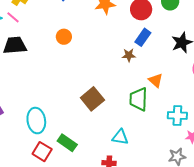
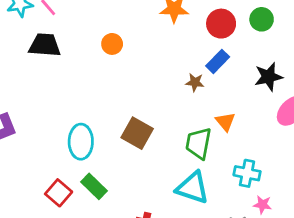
brown square: (92, 99) -> (137, 133), turned -30
cyan ellipse: (36, 121) -> (81, 142), moved
cyan triangle: (120, 137) -> (193, 188), moved, size x1.5

